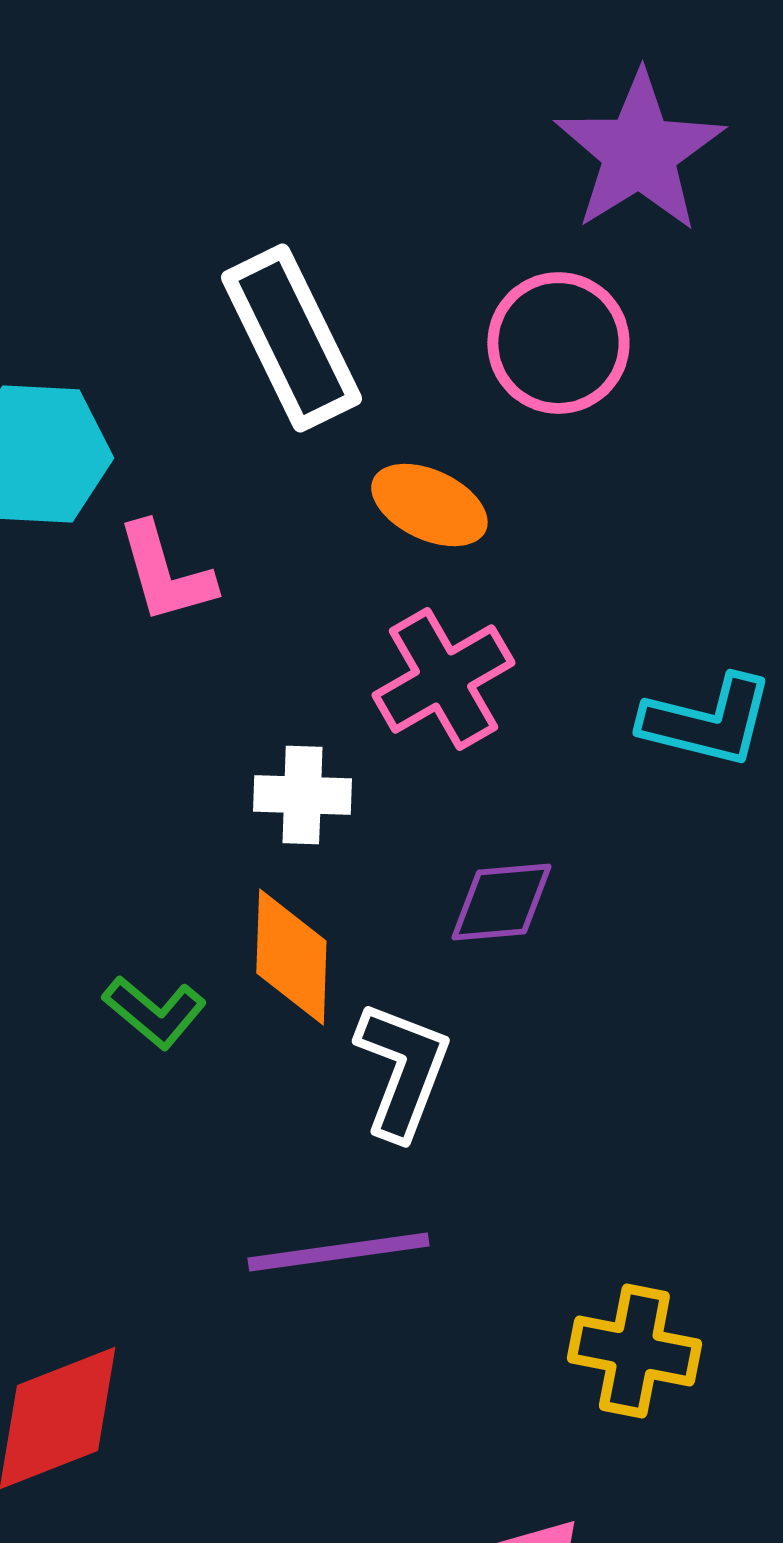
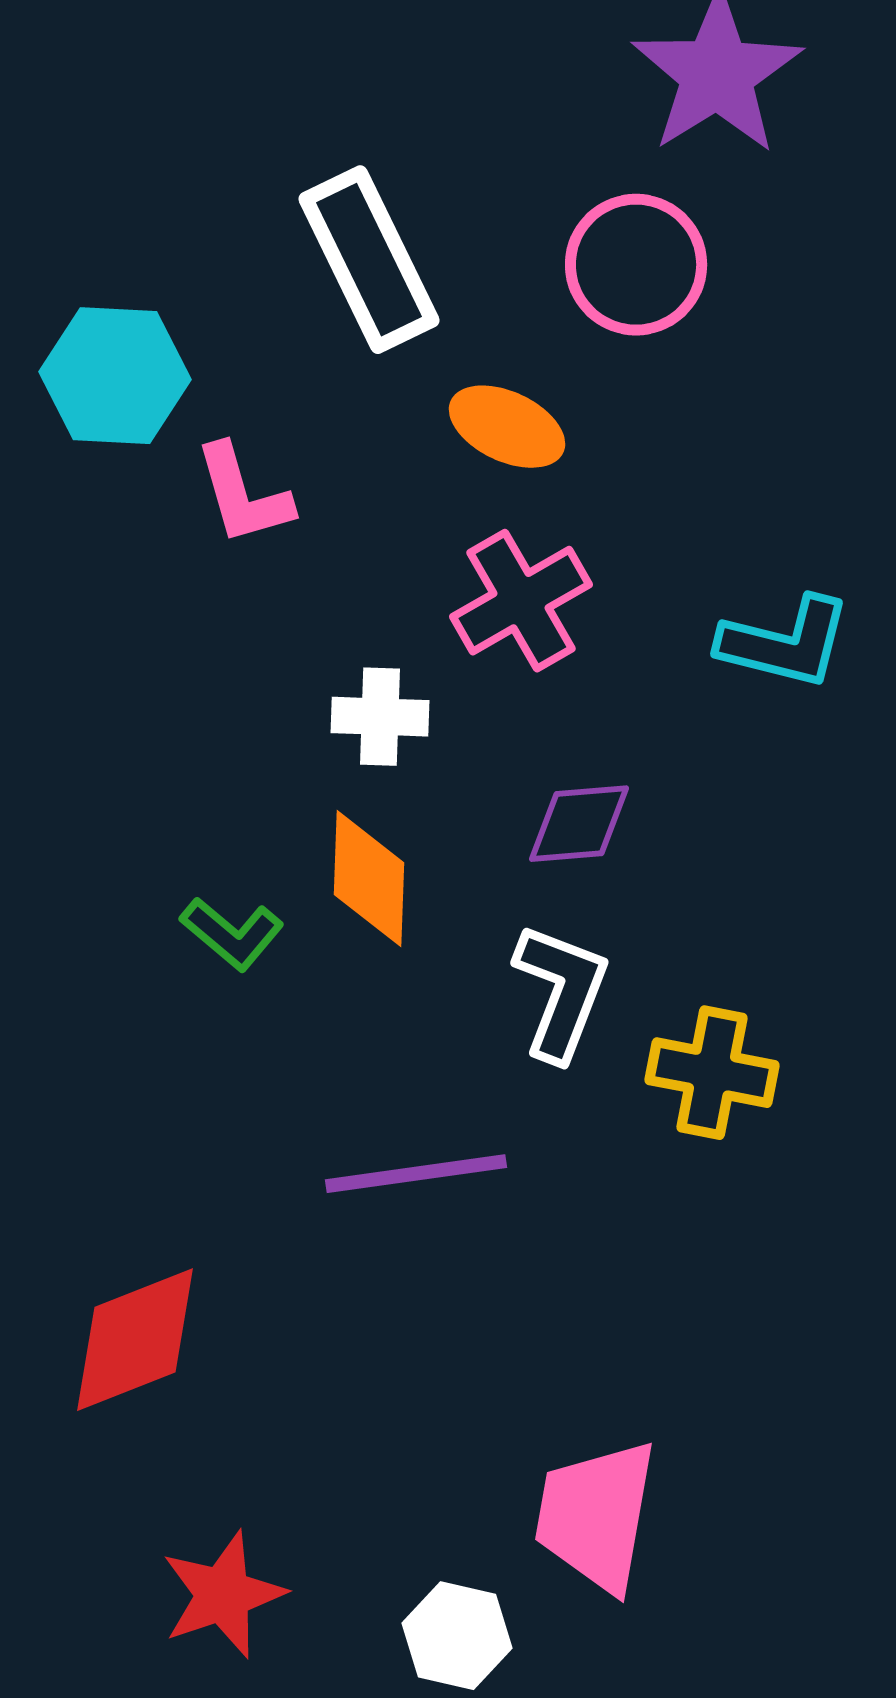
white L-shape: (402, 1070) -> (561, 992), moved
yellow cross: (634, 1351) -> (712, 1073), moved

